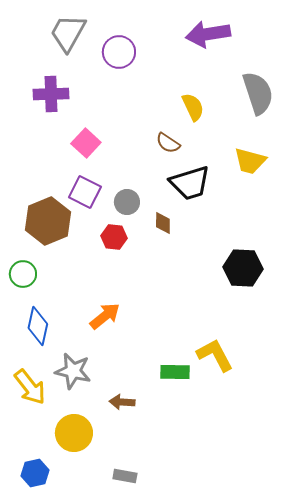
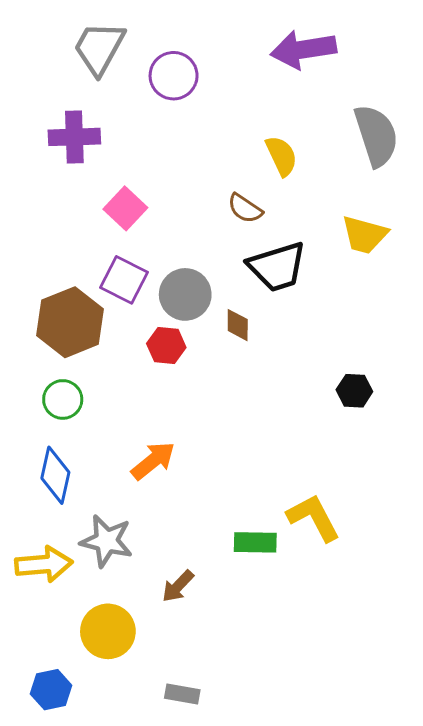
gray circle: (127, 202) -> (185, 294), size x1.4
black hexagon: (243, 268) -> (354, 391), size x0.6
green circle: (23, 274) -> (63, 399), moved
yellow arrow: (30, 387) -> (44, 564), turned -57
brown arrow: (122, 402) -> (178, 586), turned -50

